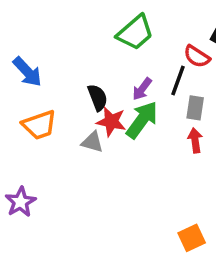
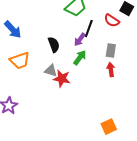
black line: (178, 80) -> (89, 29), moved
green arrow: (142, 120) -> (80, 58), size x0.7
red star: (111, 122) -> (62, 79), moved

